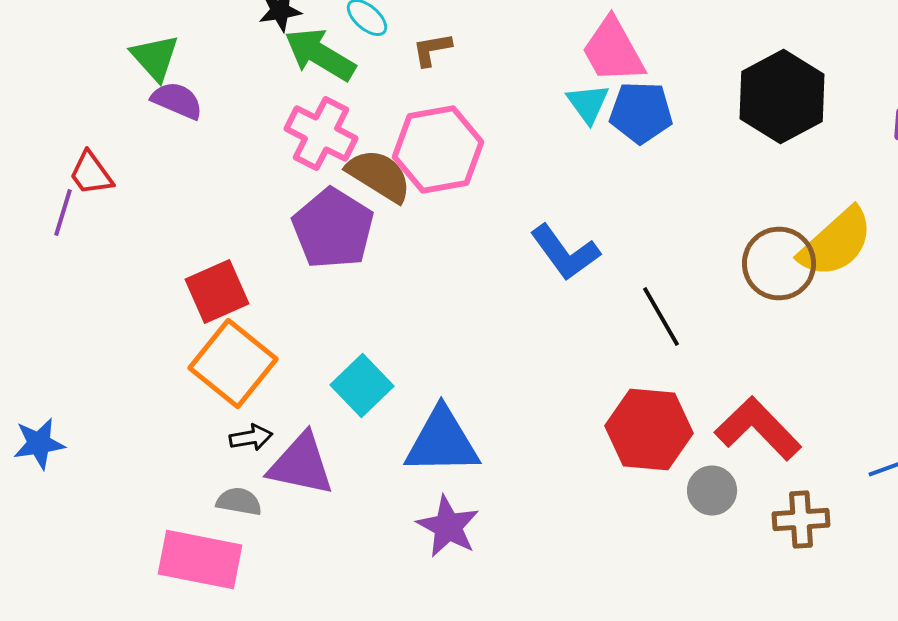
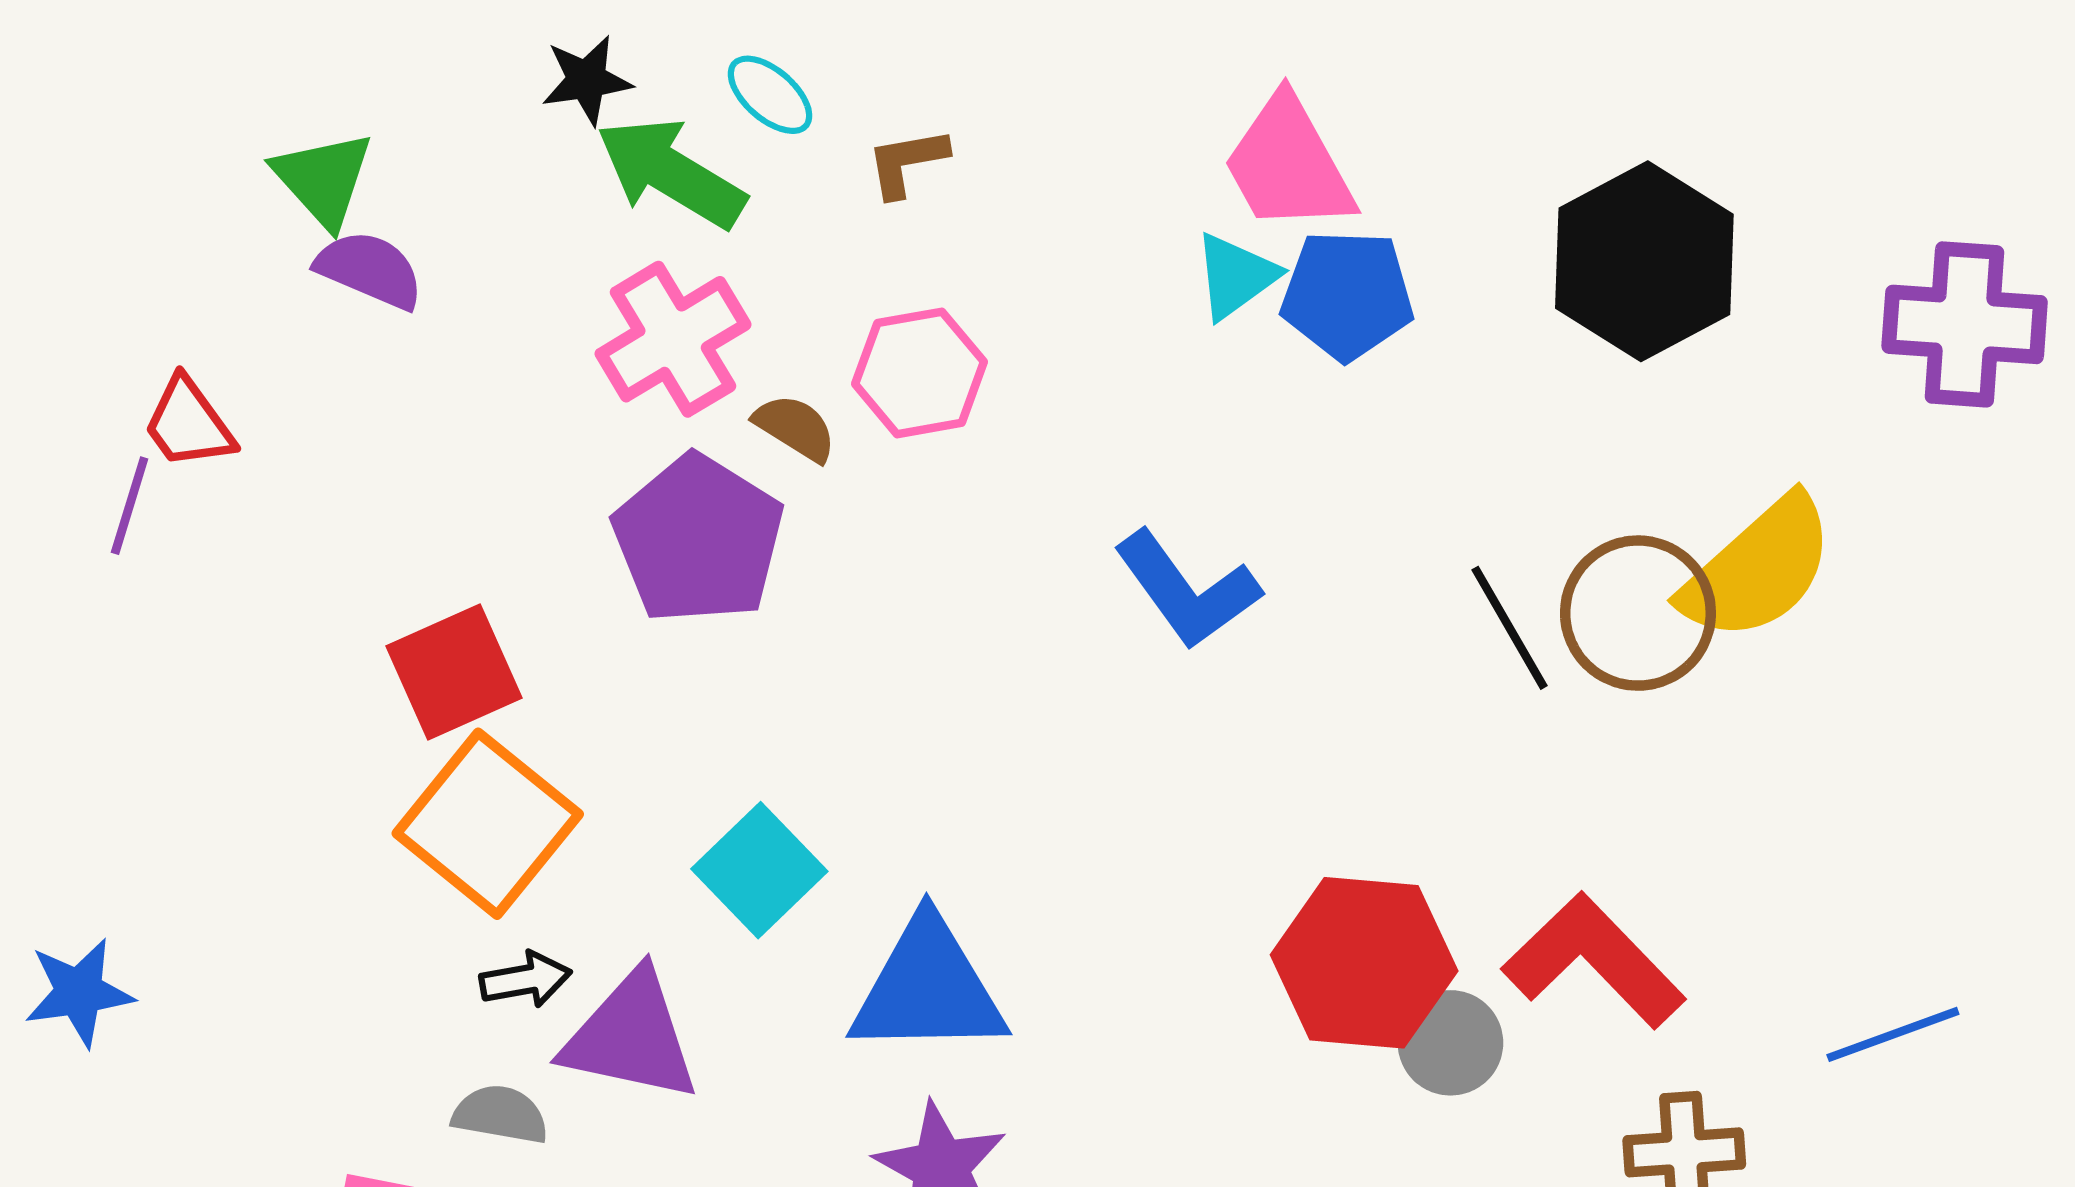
cyan triangle: (588, 104) -> (1236, 276), turned 30
pink cross: (321, 134) -> (673, 339), turned 32
pink hexagon: (438, 150) -> (920, 373), size x0.7
brown semicircle: (379, 176) -> (795, 428), size x0.6
black line: (661, 316) -> (1509, 628), moved
gray circle: (712, 490) -> (1450, 1043), moved

